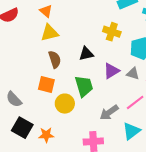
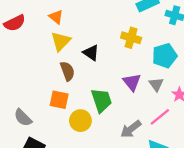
yellow triangle: (50, 33) -> (61, 41), turned -30
black triangle: (86, 54) -> (91, 53), moved, turned 49
purple triangle: (111, 71) -> (132, 82), turned -36
gray triangle: (133, 74) -> (156, 84), turned 40

